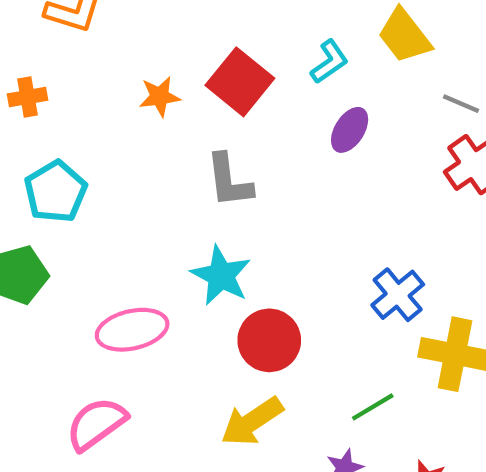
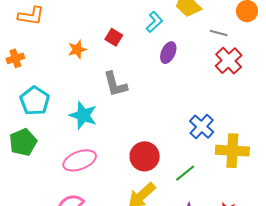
red square: (240, 82) -> (114, 37), size x0.6
cyan star: (221, 276) -> (83, 115), moved
green line: (373, 407) -> (185, 173), moved

